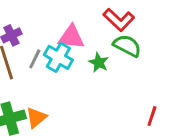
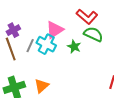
pink triangle: (71, 37) -> (55, 30), turned -36
orange triangle: (36, 118) -> (42, 86), moved

